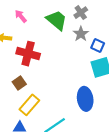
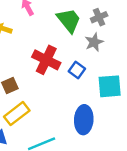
blue square: (98, 46) -> (77, 70), moved
red cross: (28, 54) -> (46, 60), moved

